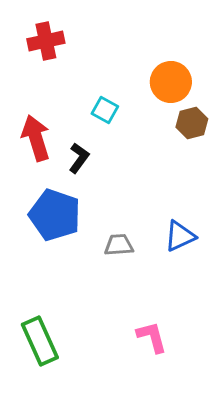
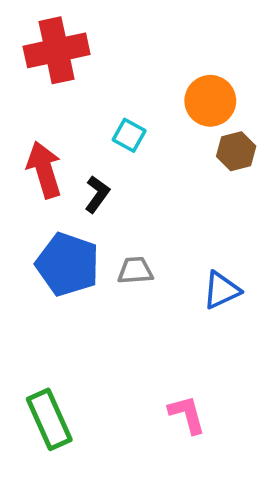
red cross: (46, 41) -> (57, 50), size x1.4
gray trapezoid: (119, 245) -> (135, 271), moved

